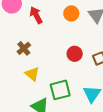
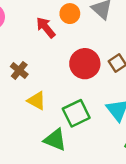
red arrow: (36, 15) -> (46, 27), moved
red circle: (75, 54) -> (85, 64), size x1.5

